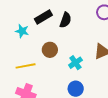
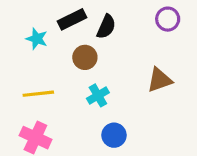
brown circle: (50, 50) -> (85, 57), moved
cyan cross: (75, 63) -> (98, 95), moved

